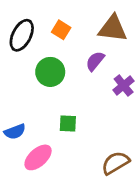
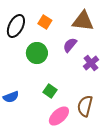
green square: (68, 124) -> (50, 91), turned 32
pink ellipse: (38, 157) -> (59, 116), moved
brown semicircle: (115, 163) -> (85, 106), moved, turned -45

